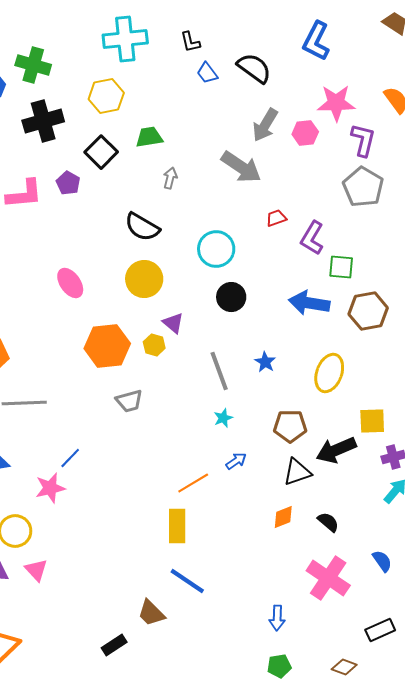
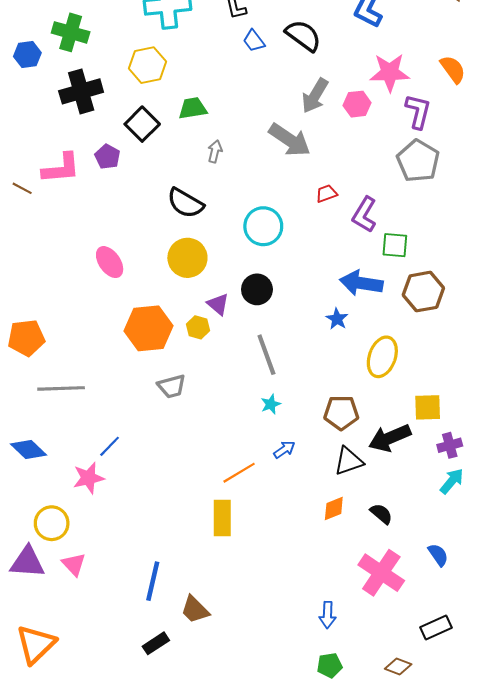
black circle: (231, 297) -> (257, 289), moved
blue star: (265, 362) -> (337, 319), moved
blue line: (187, 581) -> (153, 581), moved, turned 69

